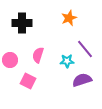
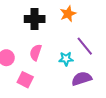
black cross: (22, 23) -> (35, 19), moved

